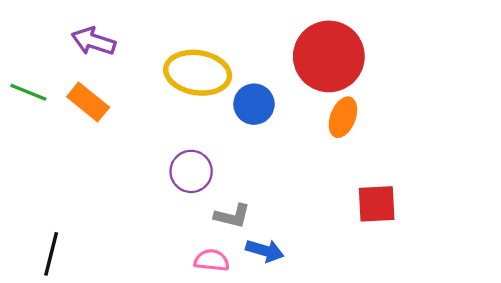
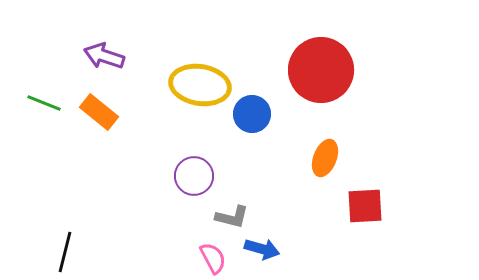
orange ellipse: (343, 117) -> (325, 158), moved
pink semicircle: (212, 260) -> (213, 258), turned 56

